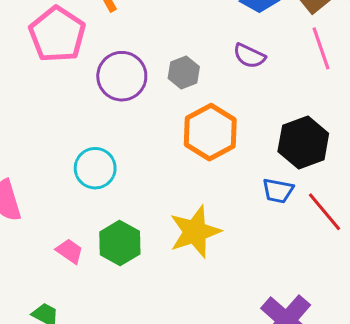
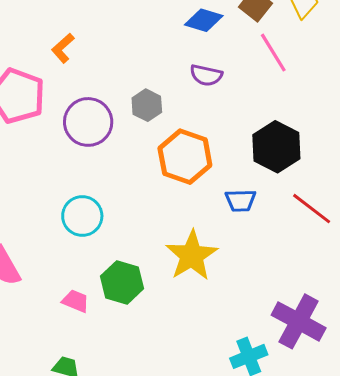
blue trapezoid: (278, 191) -> (241, 200), moved

